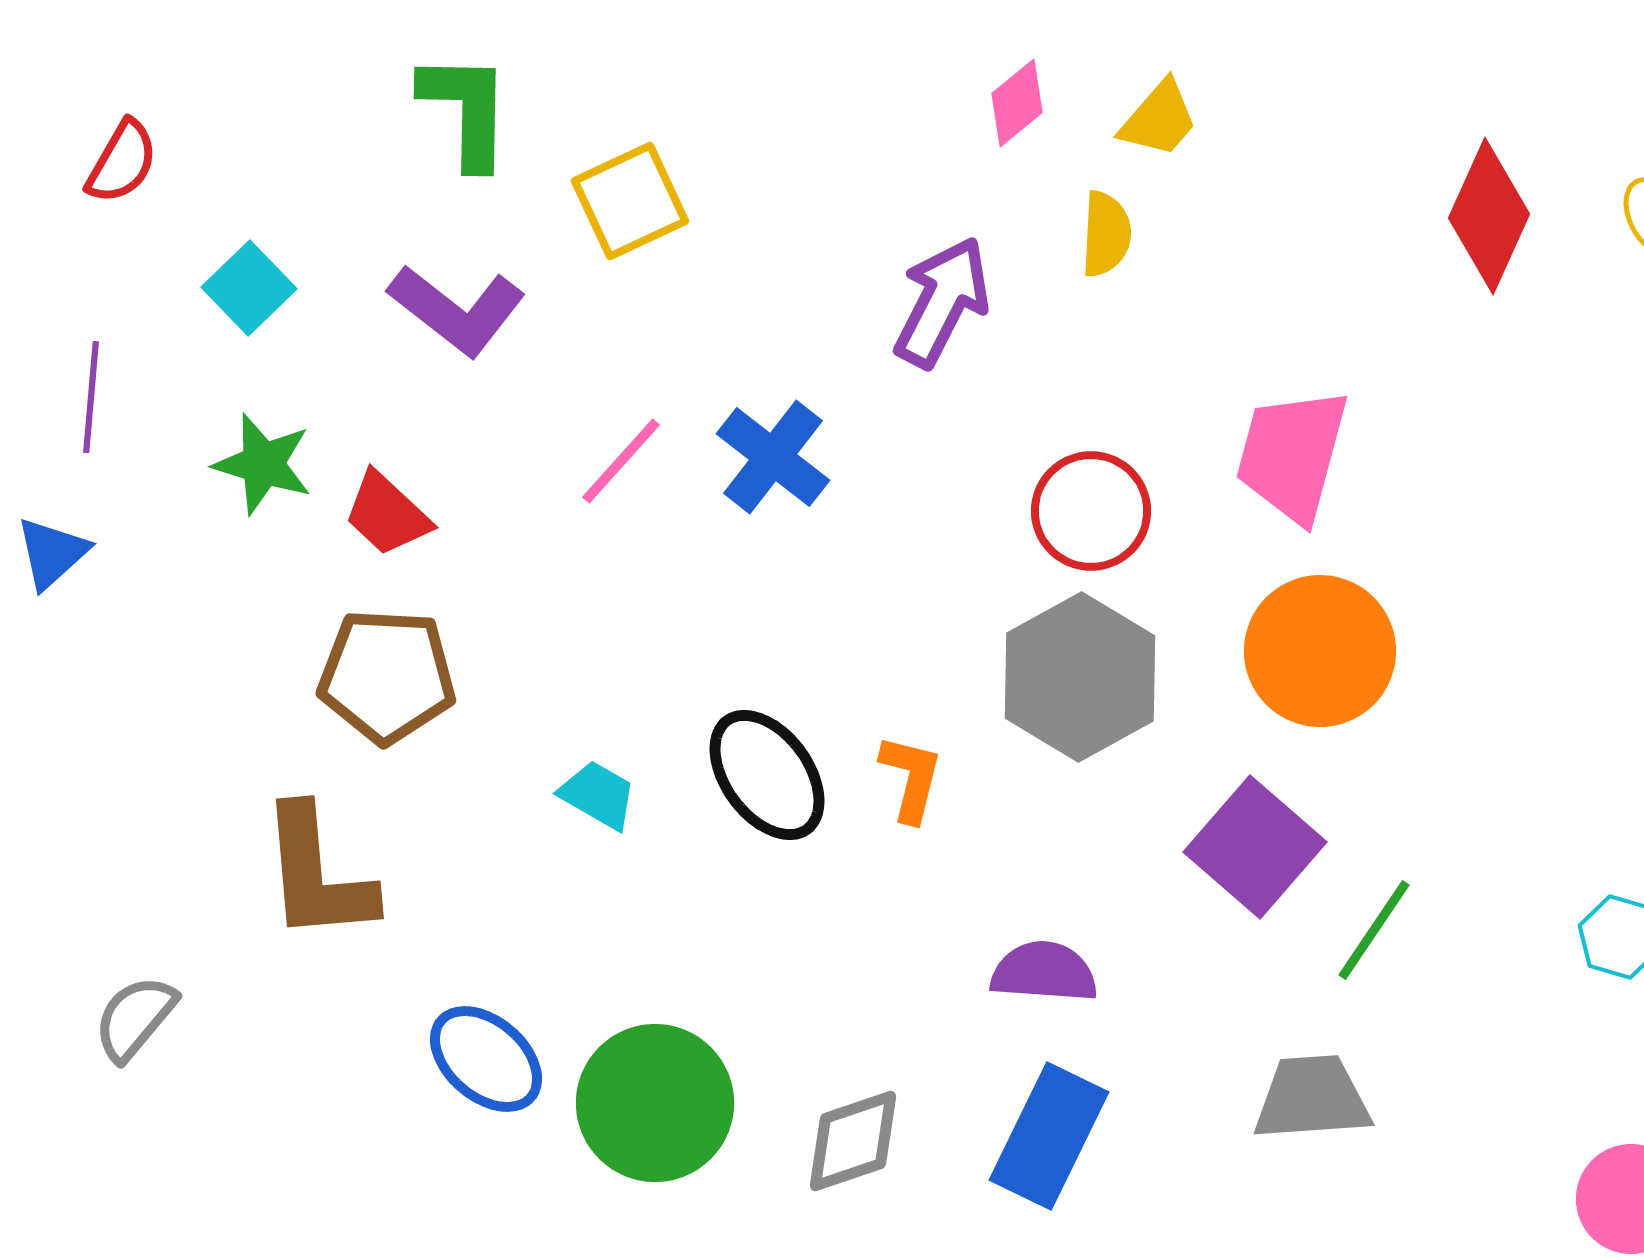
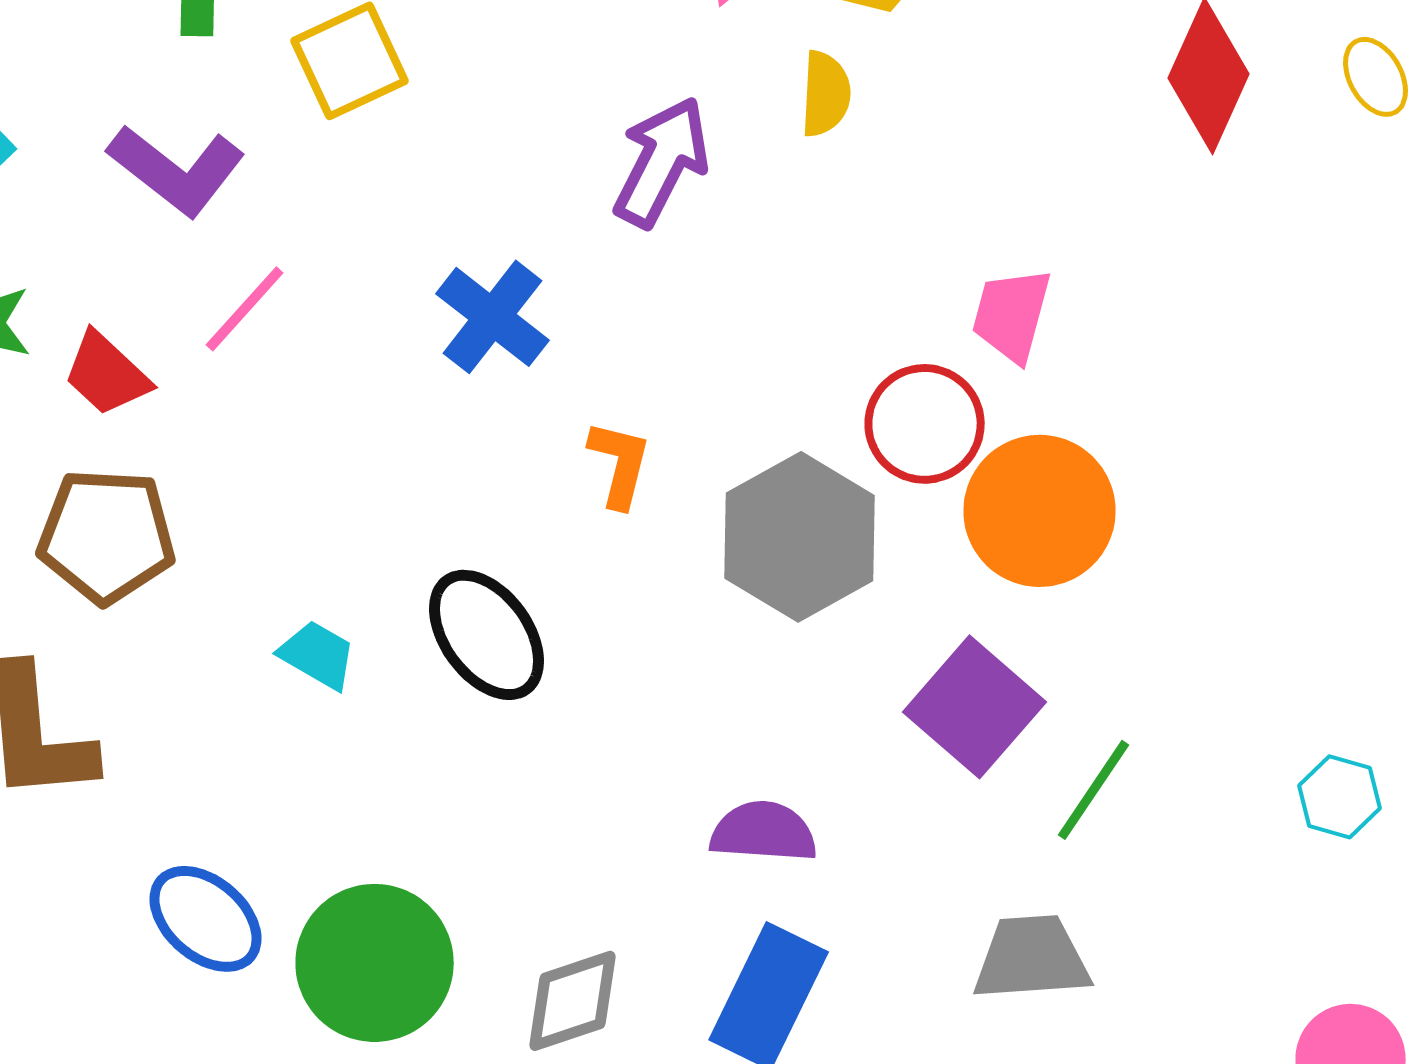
pink trapezoid: (1292, 455) -> (1012, 315), size x0.7
pink line: (621, 461) -> (245, 309), moved
red circle: (1091, 511) -> (925, 424), moved
orange L-shape: (911, 778) -> (620, 464), moved

